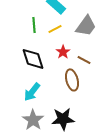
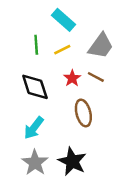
brown line: (84, 60) -> (96, 77), moved
black star: (63, 119) -> (72, 161), turned 30

